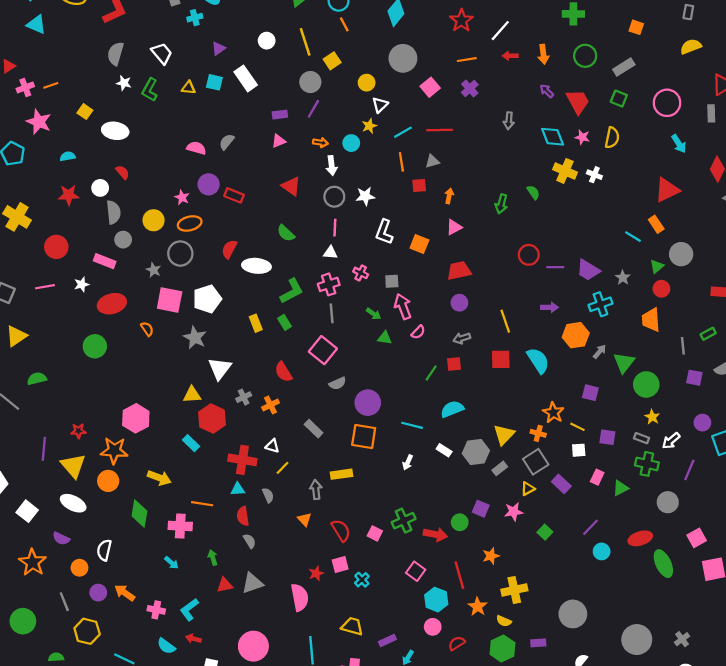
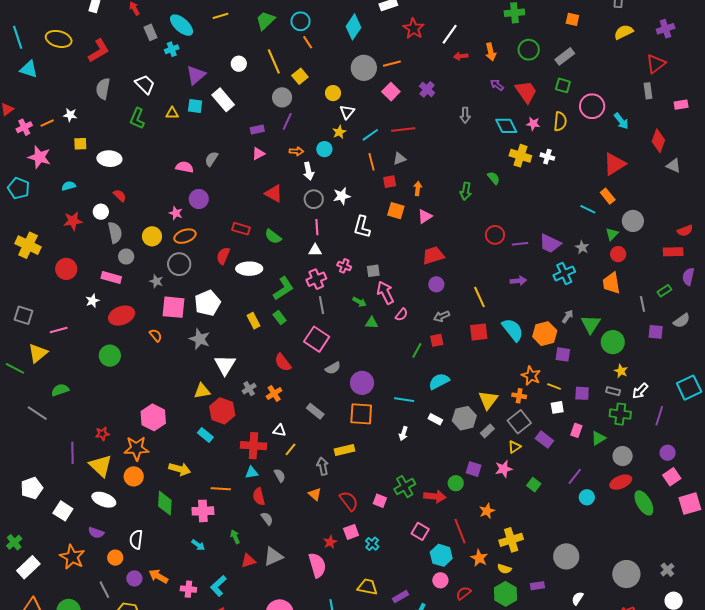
purple triangle: (218, 48) -> (196, 75), size x1.5
orange line: (467, 60) -> (392, 64), moved
white star: (124, 83) -> (70, 115), moved
pink circle: (667, 103) -> (592, 106), moved
yellow square: (85, 112) -> (80, 144), turned -32
red rectangle: (234, 195) -> (241, 229), moved
orange square: (419, 244) -> (396, 211), moved
pink line: (45, 287) -> (59, 330), moved
orange hexagon: (576, 335) -> (545, 334), moved
purple circle: (702, 423) -> (668, 453), moved
gray circle: (668, 502) -> (623, 456), moved

